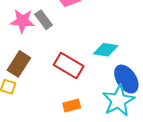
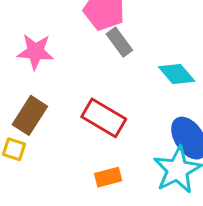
gray rectangle: (44, 20) -> (119, 42), moved
cyan diamond: (106, 50) -> (177, 74), moved, turned 40

